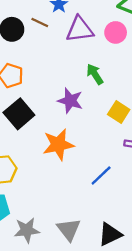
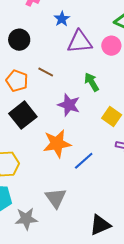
brown line: (40, 22) -> (46, 72), moved
blue line: (101, 176) -> (84, 161), moved
gray triangle: (69, 229) -> (56, 198), moved

